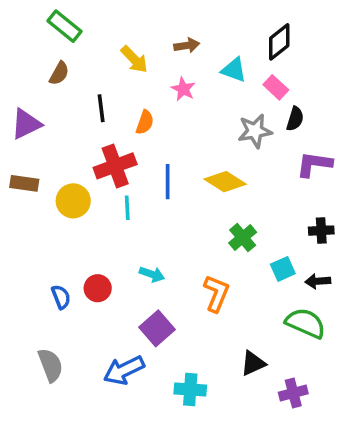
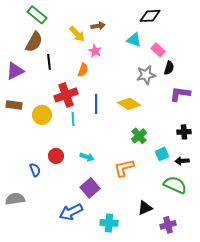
black diamond: (279, 42) -> (150, 16), moved, turned 35
brown arrow: (187, 45) -> (98, 26), moved
brown semicircle: (59, 73) -> (34, 42), size x1.5
pink star: (183, 89) -> (95, 51), moved
black line: (101, 108) -> (49, 62), moved
red circle: (98, 288) -> (56, 156), moved
orange L-shape: (216, 293) -> (124, 168), turned -125
gray semicircle: (50, 365) -> (15, 199), moved, turned -78

